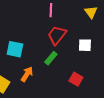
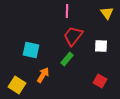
red square: (76, 79) -> (100, 81), moved

